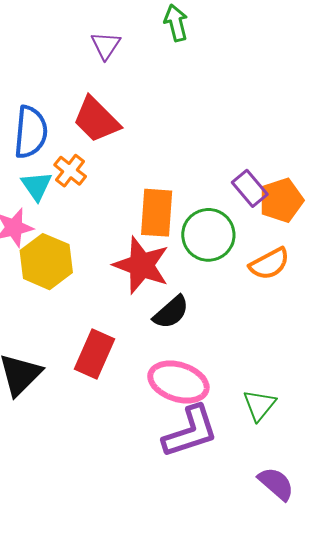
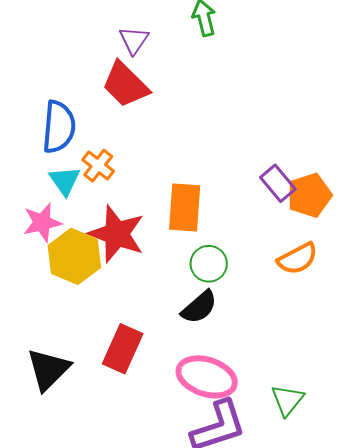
red trapezoid: (96, 120) -> (125, 85), moved
green circle: (208, 235) -> (209, 264), moved, size x0.7
red star: (141, 265) -> (117, 234), moved

